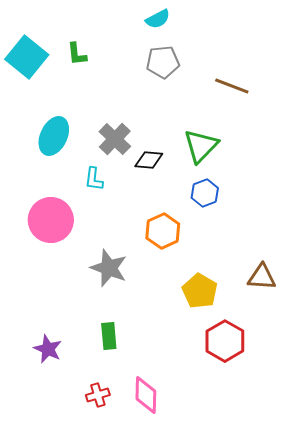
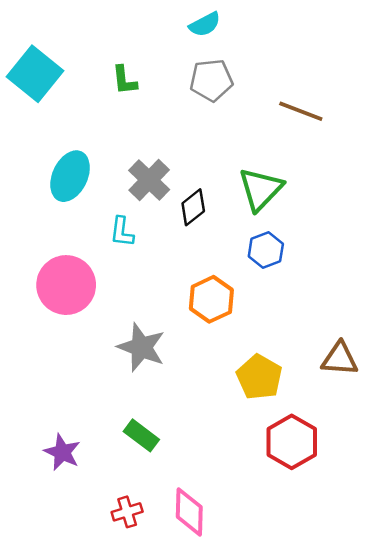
green L-shape: (77, 54) -> (124, 80), moved
black diamond: (149, 160) -> (193, 207), turned -44
green rectangle: (109, 336) -> (141, 435), turned -48

